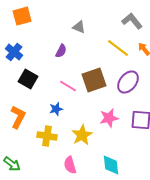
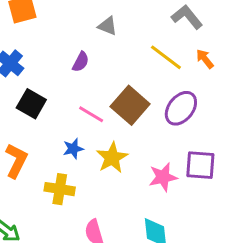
brown square: (94, 80) -> (130, 105), turned -30
pink star: (109, 118) -> (163, 177), moved
yellow star: (82, 135) -> (112, 158), moved

